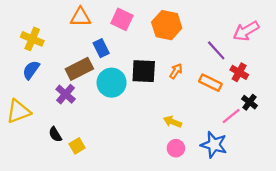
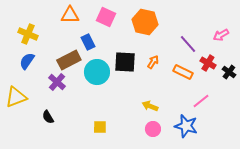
pink arrow: (246, 31) -> (221, 35), moved, size x0.7
black cross: (250, 102) -> (229, 72), moved
yellow square: (77, 146) -> (100, 127), moved, turned 32

